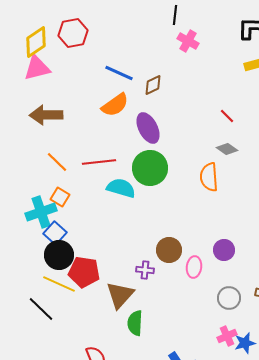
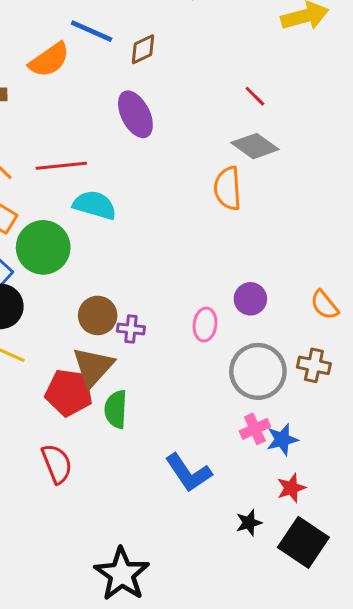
orange semicircle: (115, 105) -> (49, 60), moved
gray diamond: (227, 149) -> (255, 146), size x1.4
green circle: (150, 168) -> (43, 247), moved
brown circle: (169, 250) -> (98, 315), moved
red pentagon: (84, 272) -> (69, 393), moved
gray circle: (229, 298) -> (258, 371), size x1.6

